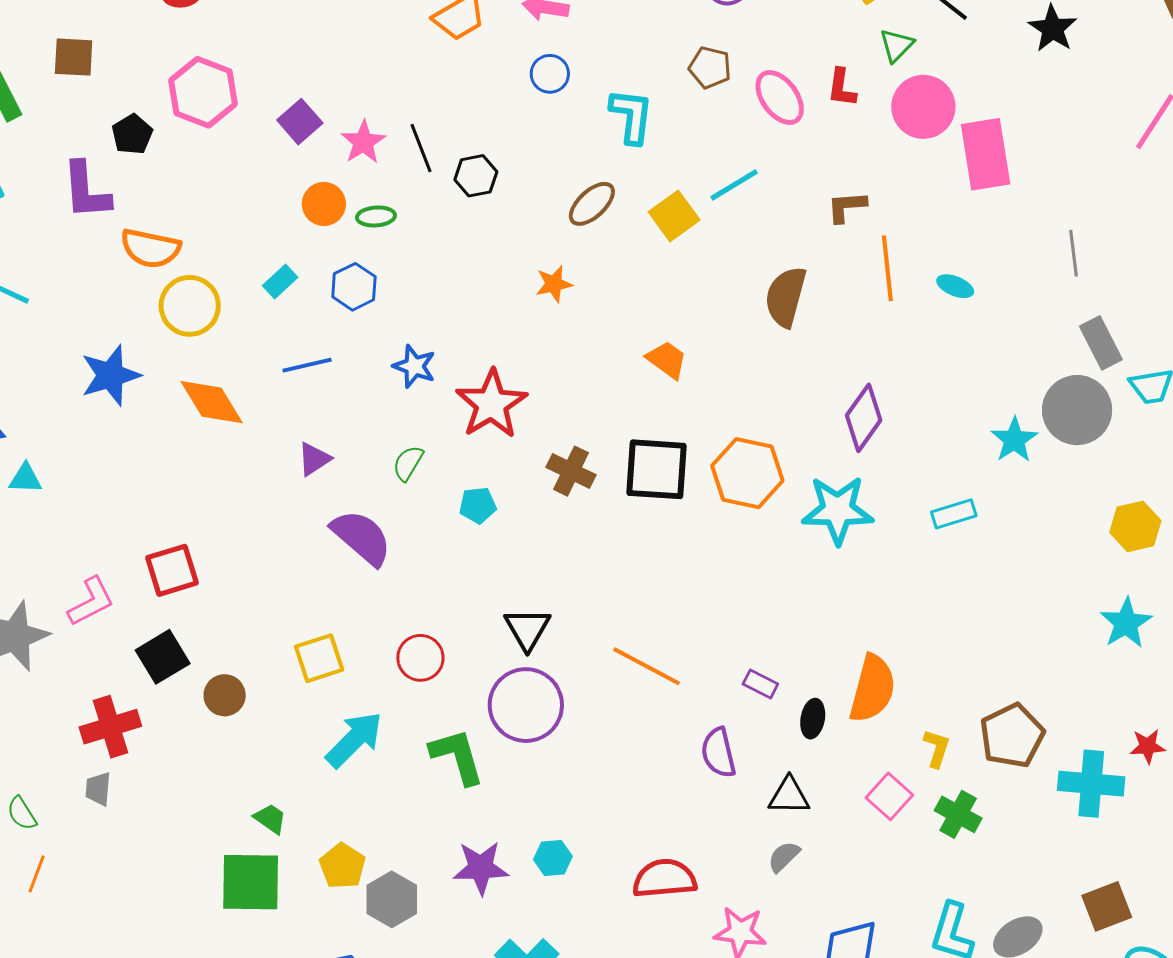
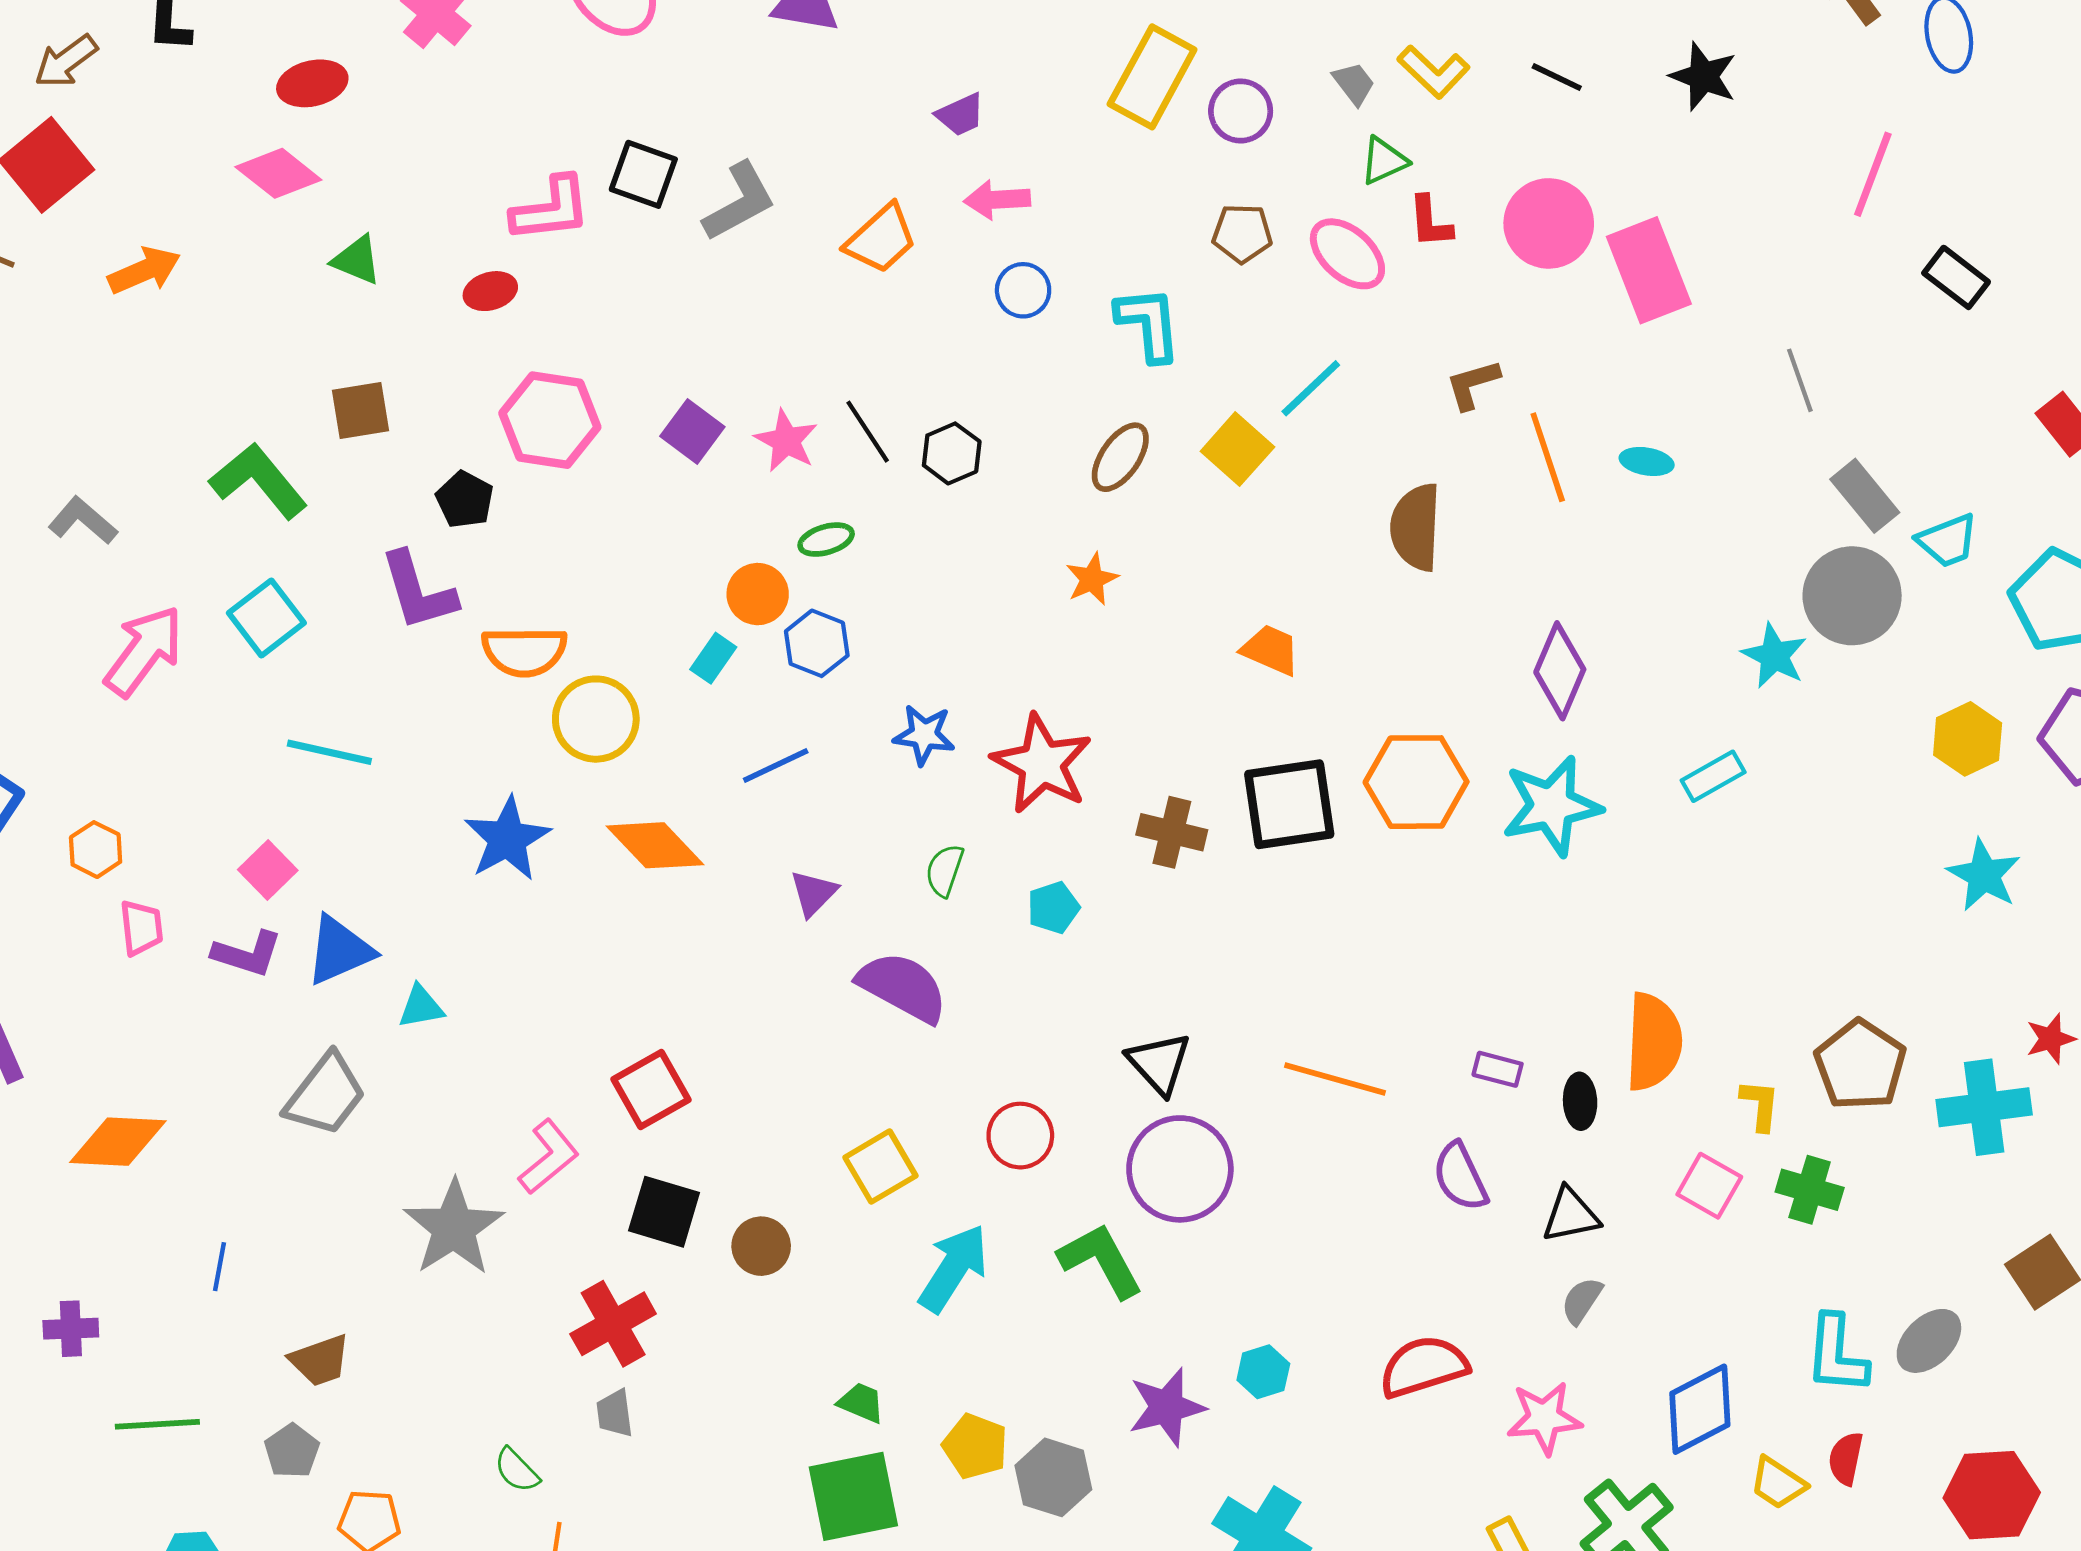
green triangle: (897, 45) -> (1384, 161), moved, turned 33
orange circle: (324, 204) -> (758, 594), moved
black square: (163, 657) -> (664, 1212), turned -30

